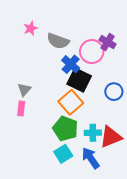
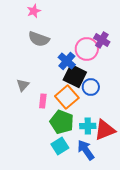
pink star: (31, 28) -> (34, 11), moved
gray semicircle: (58, 41) -> (39, 39), moved
blue circle: (114, 92) -> (91, 87), moved
pink rectangle: (21, 108) -> (43, 101), moved

